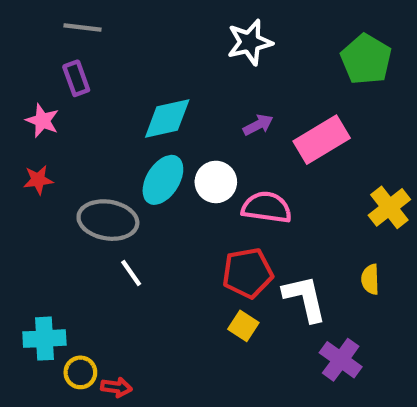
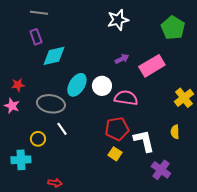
cyan diamond: (167, 118) -> (54, 56), moved
pink star: (42, 121) -> (12, 106), moved
yellow circle: (80, 372) -> (38, 139), moved

